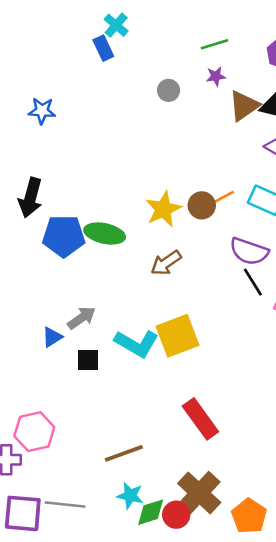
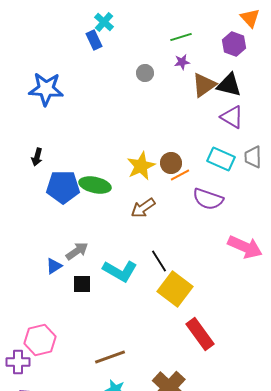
blue star: (42, 111) -> (46, 89), size x1.6
black arrow: (30, 198) -> (37, 157), size x0.6
orange line: (222, 198) -> (180, 175), moved
black line: (253, 282) -> (159, 261), moved
yellow square: (177, 336) -> (175, 289), moved, turned -32
red rectangle: (200, 419) -> (200, 334), moved

